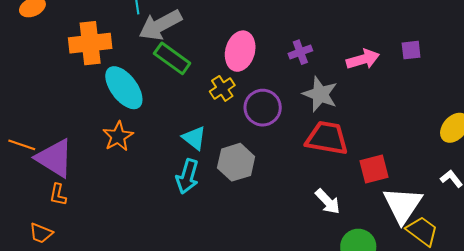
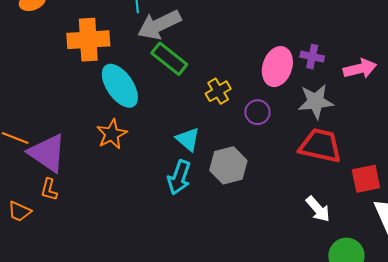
pink ellipse: (240, 51) -> (277, 67), moved
purple cross: (300, 52) -> (312, 57), moved, turned 30
gray star: (320, 94) -> (316, 102), turned -30
purple circle: (263, 108) -> (257, 112), size x0.7
orange trapezoid: (41, 233) -> (19, 211), moved

